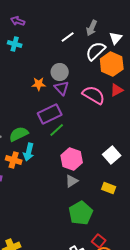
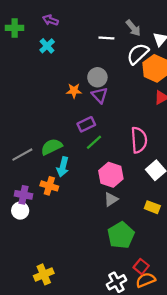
gray arrow: (92, 28) -> (133, 28), turned -63
white line: (68, 37) -> (106, 38), turned 40
cyan cross: (15, 44) -> (47, 46), turned 32
pink semicircle: (94, 95) -> (139, 140), moved, turned 55
purple rectangle: (50, 114) -> (86, 124), size x0.7
orange cross: (14, 160) -> (49, 186), moved

